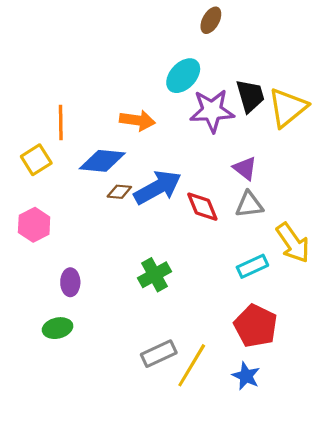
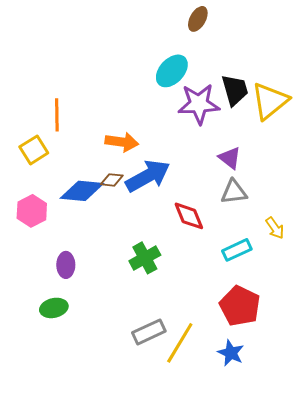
orange arrow: (137, 120) -> (122, 142), moved
blue diamond: (102, 161) -> (82, 191), moved
red diamond: (202, 207) -> (189, 216), moved
yellow arrow: (293, 243) -> (275, 228), size x0.6

